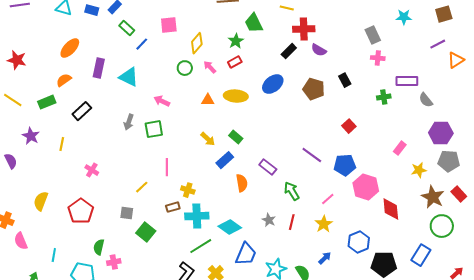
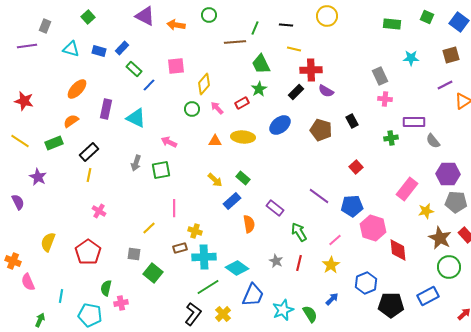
green star: (236, 41) -> (259, 89), moved
yellow line: (62, 144) -> (89, 175), moved
pink rectangle: (400, 148) -> (407, 189), size x1.6
blue rectangle: (421, 255) -> (428, 296), turned 30

